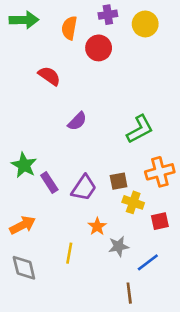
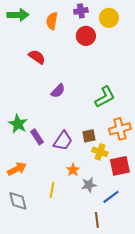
red circle: (99, 48) -> (86, 36), moved
red square: (160, 221) -> (120, 166), size x1.5

